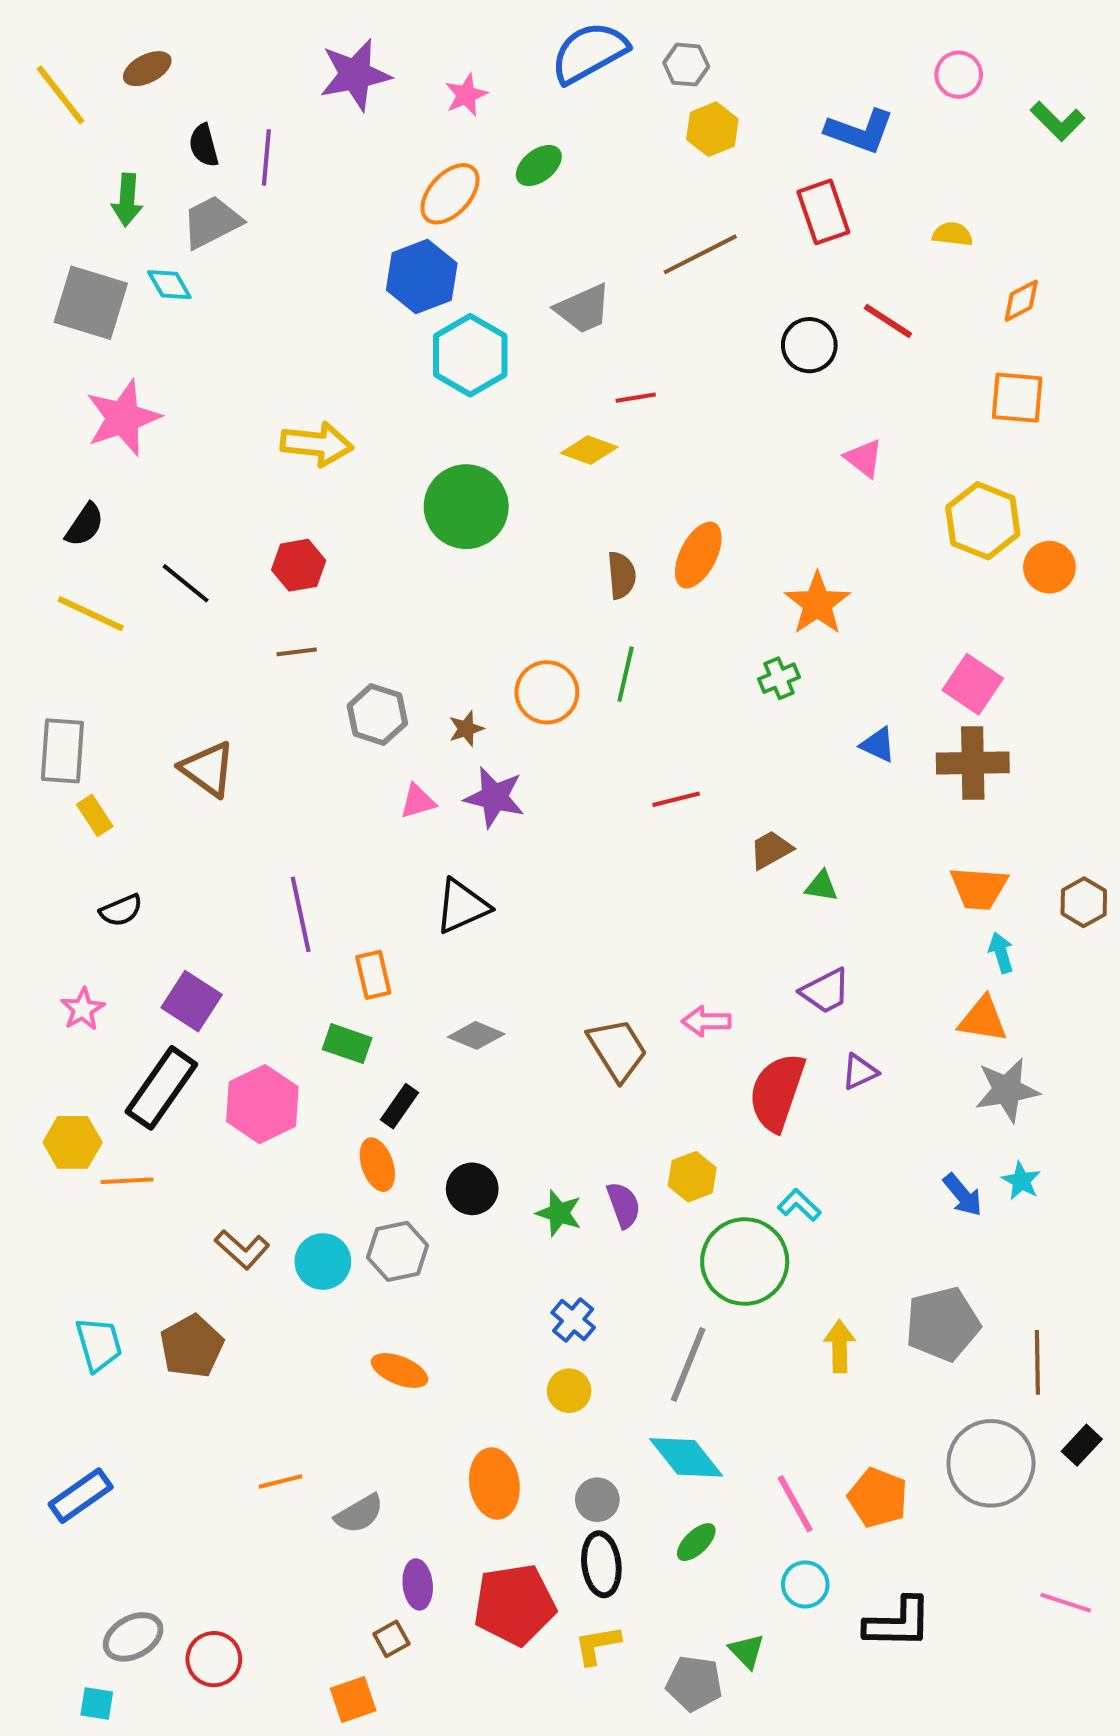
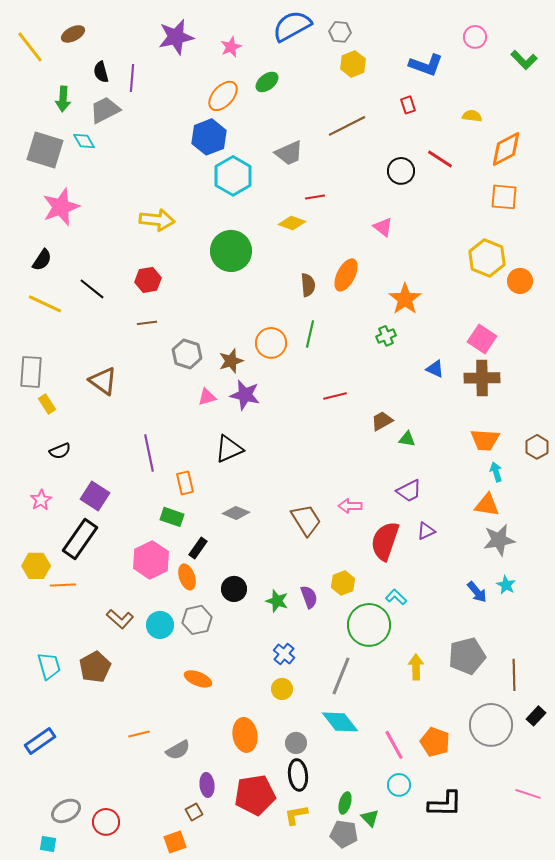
red rectangle: (823, 212) -> (408, 105), size x0.6
orange diamond: (1021, 301) -> (506, 149), size x1.6
pink triangle: (864, 458) -> (383, 227), moved
brown star: (466, 729) -> (231, 361), size x1.4
pink hexagon: (262, 1104) -> (151, 560), moved
green ellipse: (696, 1542) -> (345, 803), moved, turned -30

